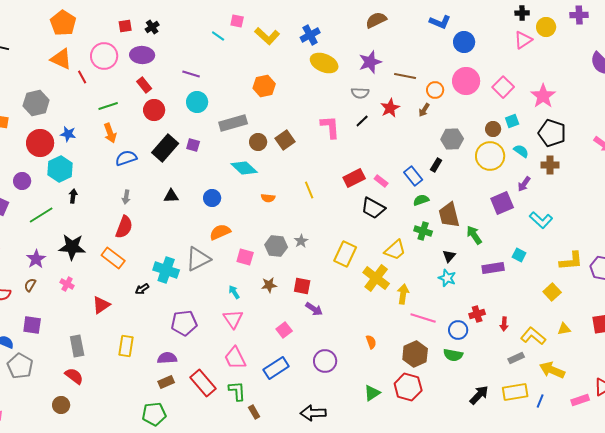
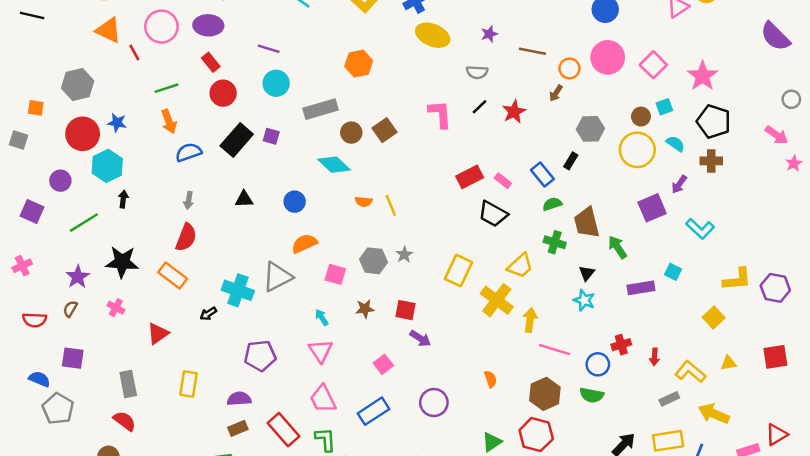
purple star: (370, 62) -> (489, 34), size x0.6
red star: (390, 108) -> (514, 112), moved
yellow line: (309, 190) -> (391, 205), moved

